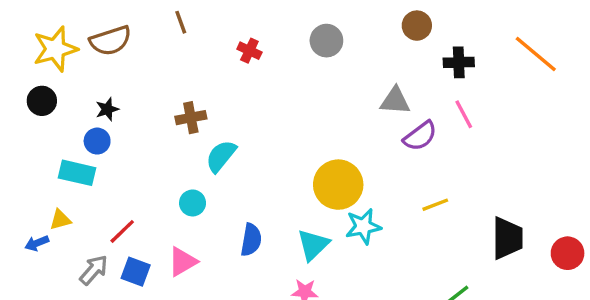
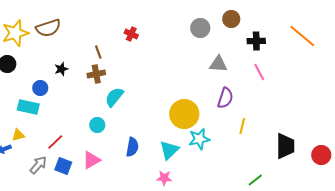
brown line: (181, 22) -> (98, 52), moved
gray circle: (326, 41) -> (200, 28), moved
black star: (107, 109) -> (61, 69), moved
purple semicircle: (420, 136) -> (225, 98), moved, turned -35
yellow line: (435, 205) -> (242, 126), turned -56

